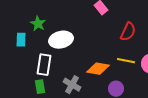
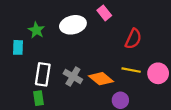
white ellipse: (61, 40) -> (73, 25), moved
orange diamond: (98, 69) -> (101, 79), turned 30
gray cross: (72, 85) -> (73, 77), moved

